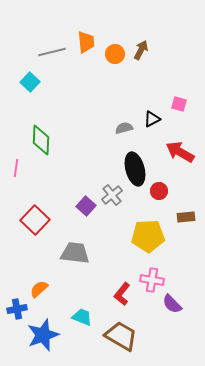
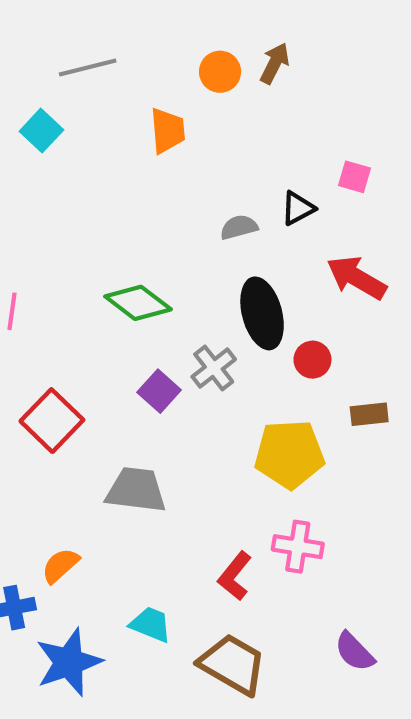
orange trapezoid: (86, 42) -> (167, 131), moved
green diamond: (41, 140) -> (138, 303), moved, turned -56
purple semicircle: (172, 304) -> (355, 652), moved

